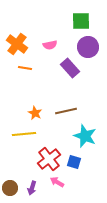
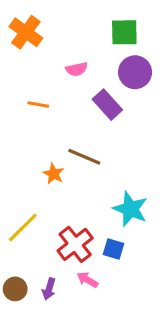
orange cross: (17, 44) -> (26, 32), moved
brown line: (66, 111) -> (84, 157), moved, turned 35
yellow line: (24, 134) -> (23, 227), moved, turned -40

